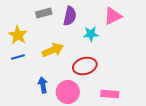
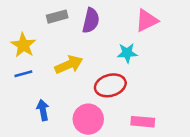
cyan star: (91, 34) -> (127, 53), moved
blue arrow: (43, 85) -> (43, 110), moved

